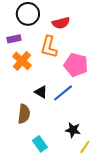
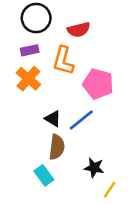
purple rectangle: (14, 39) -> (30, 50), moved
brown semicircle: (24, 114) -> (57, 147), moved
cyan rectangle: (40, 144) -> (44, 175), moved

